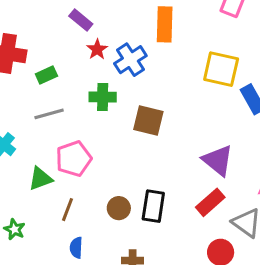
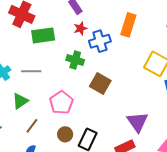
green rectangle: (46, 75) -> (43, 35), size x1.6
gray line: (49, 114) -> (31, 71), moved
pink pentagon: (74, 159) -> (61, 103), moved, turned -30
green triangle: (40, 179) -> (20, 101), turned -30

